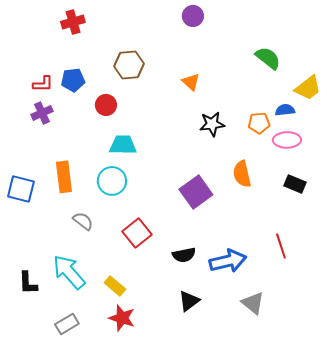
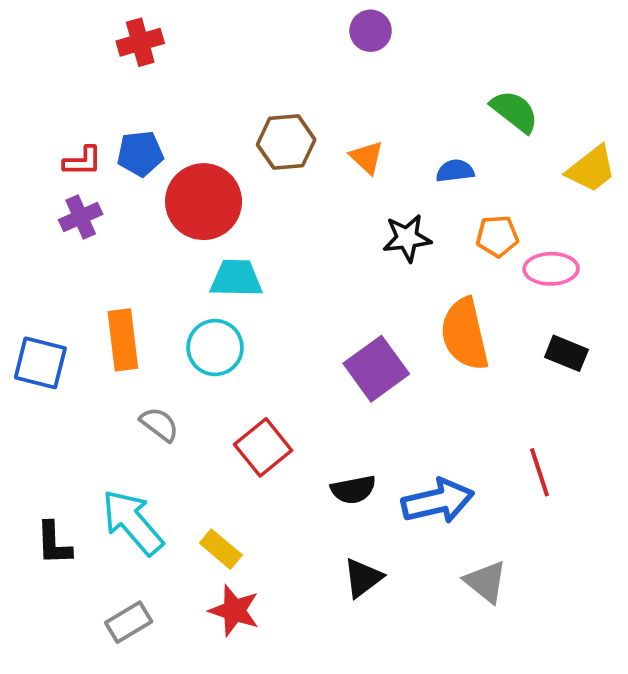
brown hexagon: (129, 65) -> (286, 142), moved
red circle: (106, 105) -> (204, 202), size x1.8
blue semicircle: (285, 110) -> (455, 171), moved
orange semicircle: (242, 174) -> (465, 334), size x1.4

